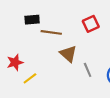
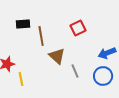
brown line: (51, 32) -> (41, 36), turned 72
yellow line: (30, 78) -> (21, 79), turned -64

